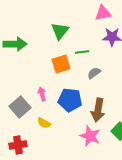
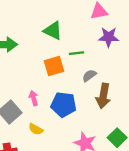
green triangle: (60, 31) -> (53, 31), turned -42
brown arrow: (98, 110) -> (103, 96), moved

